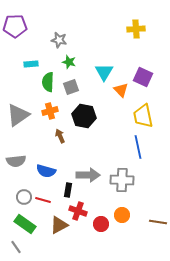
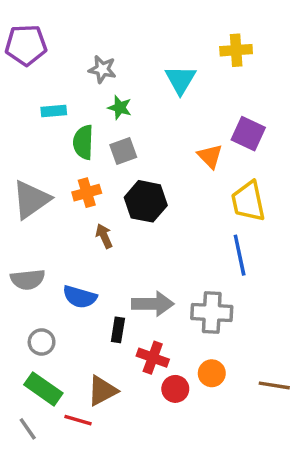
cyan triangle: (104, 72) -> (180, 80), moved
red line: (43, 200) -> (78, 420), moved
red cross: (78, 211) -> (153, 358), moved

